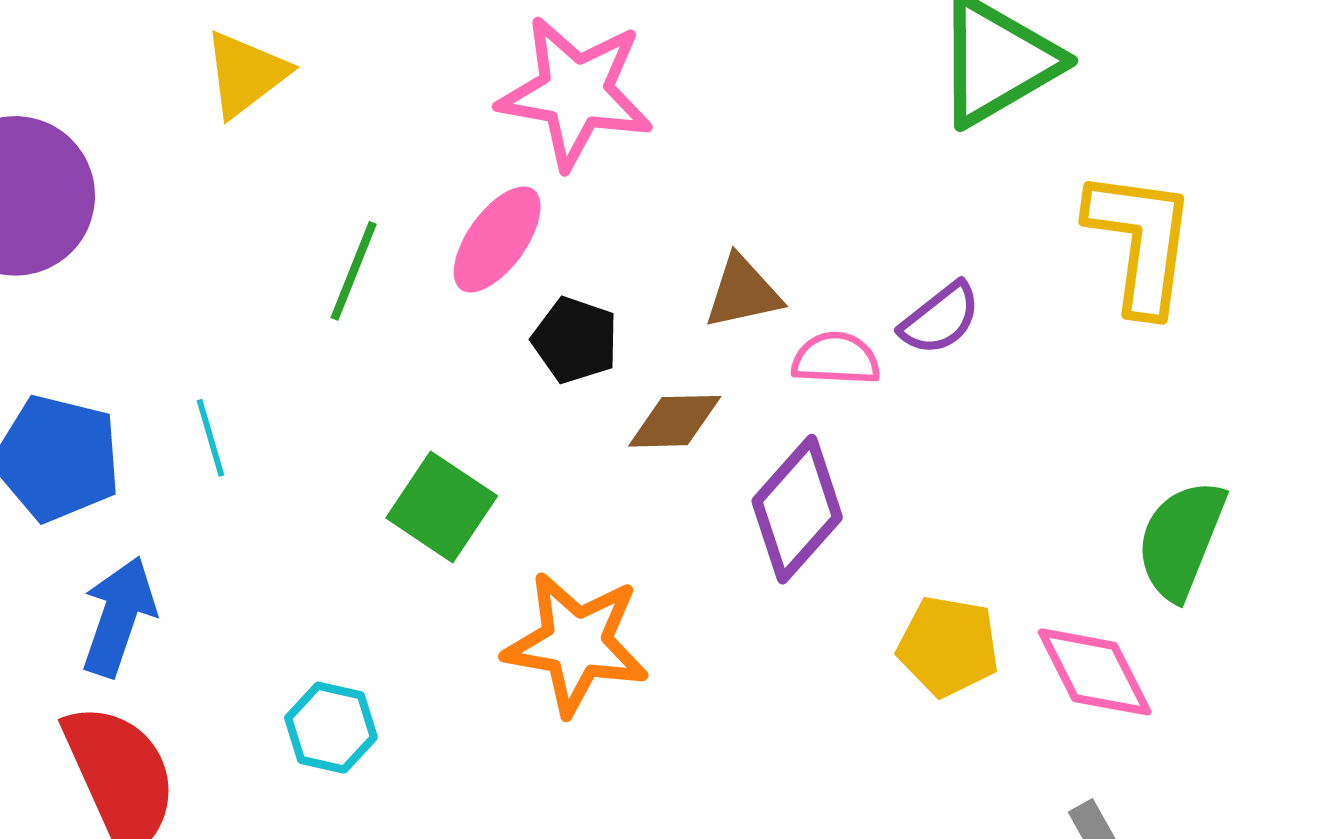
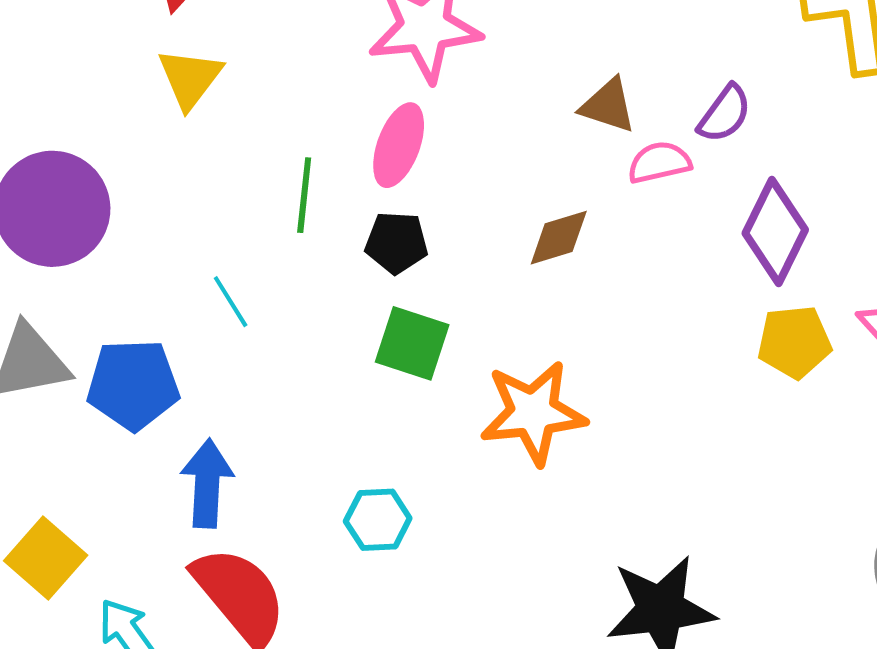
brown triangle: (743, 292) -> (608, 106), moved, turned 46
black pentagon: (575, 340) -> (396, 243), moved
cyan line: (210, 438) -> (231, 302), moved
purple diamond: (797, 509) -> (775, 231), moved

